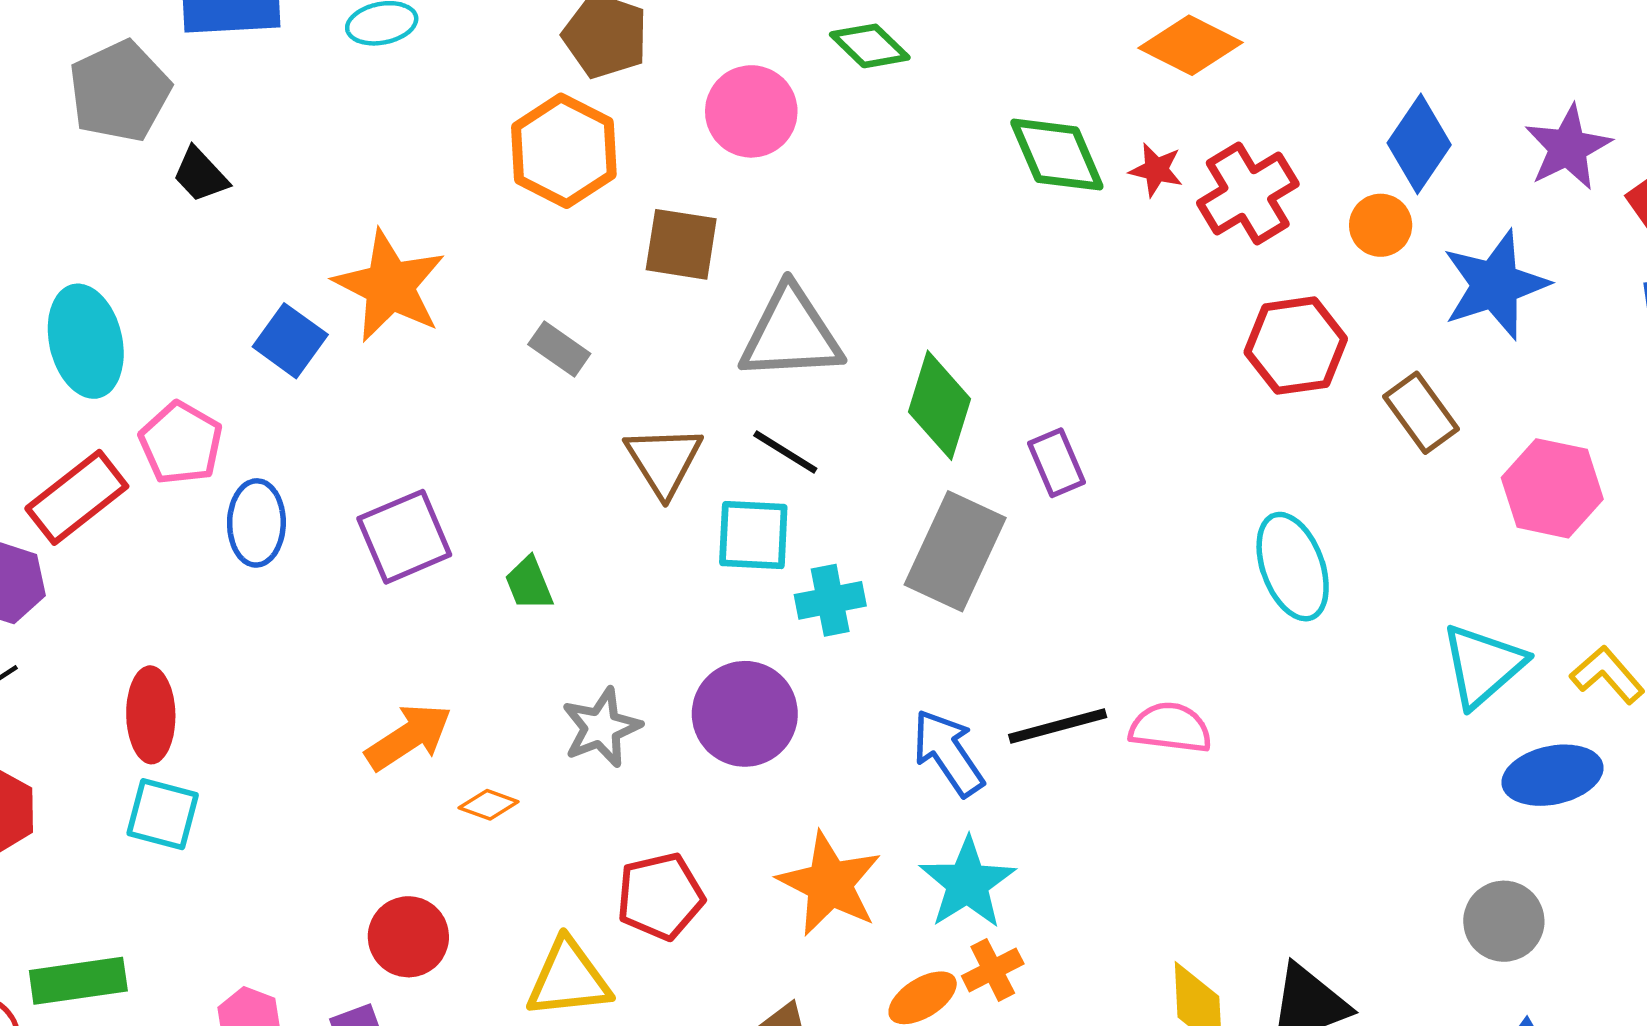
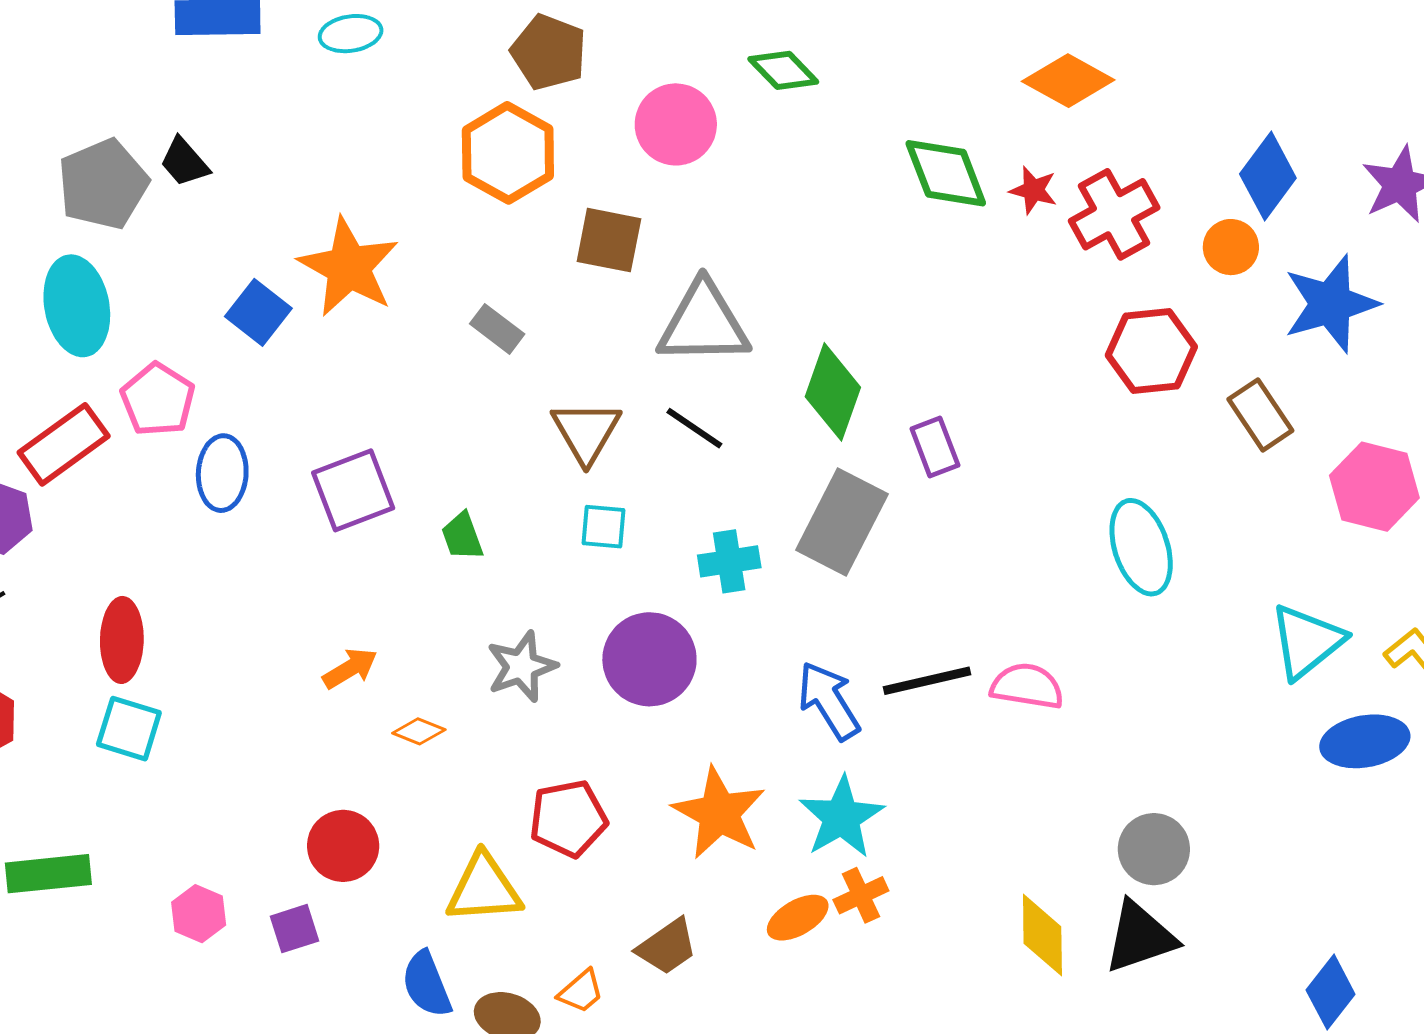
gray pentagon: (120, 91) -> (103, 184), moved
cyan square: (753, 535) -> (604, 527), moved, size x0.7
orange arrow: (409, 737) -> (350, 668), size x0.7
gray circle: (1504, 921) -> (1154, 849), moved

